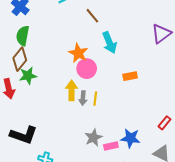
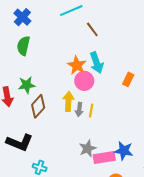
cyan arrow: (110, 43) -> (97, 63), moved
brown diamond: (20, 59) -> (38, 106), moved
orange rectangle: (130, 76) -> (128, 79), moved, turned -56
pink rectangle: (111, 146) -> (104, 157), size x1.5

